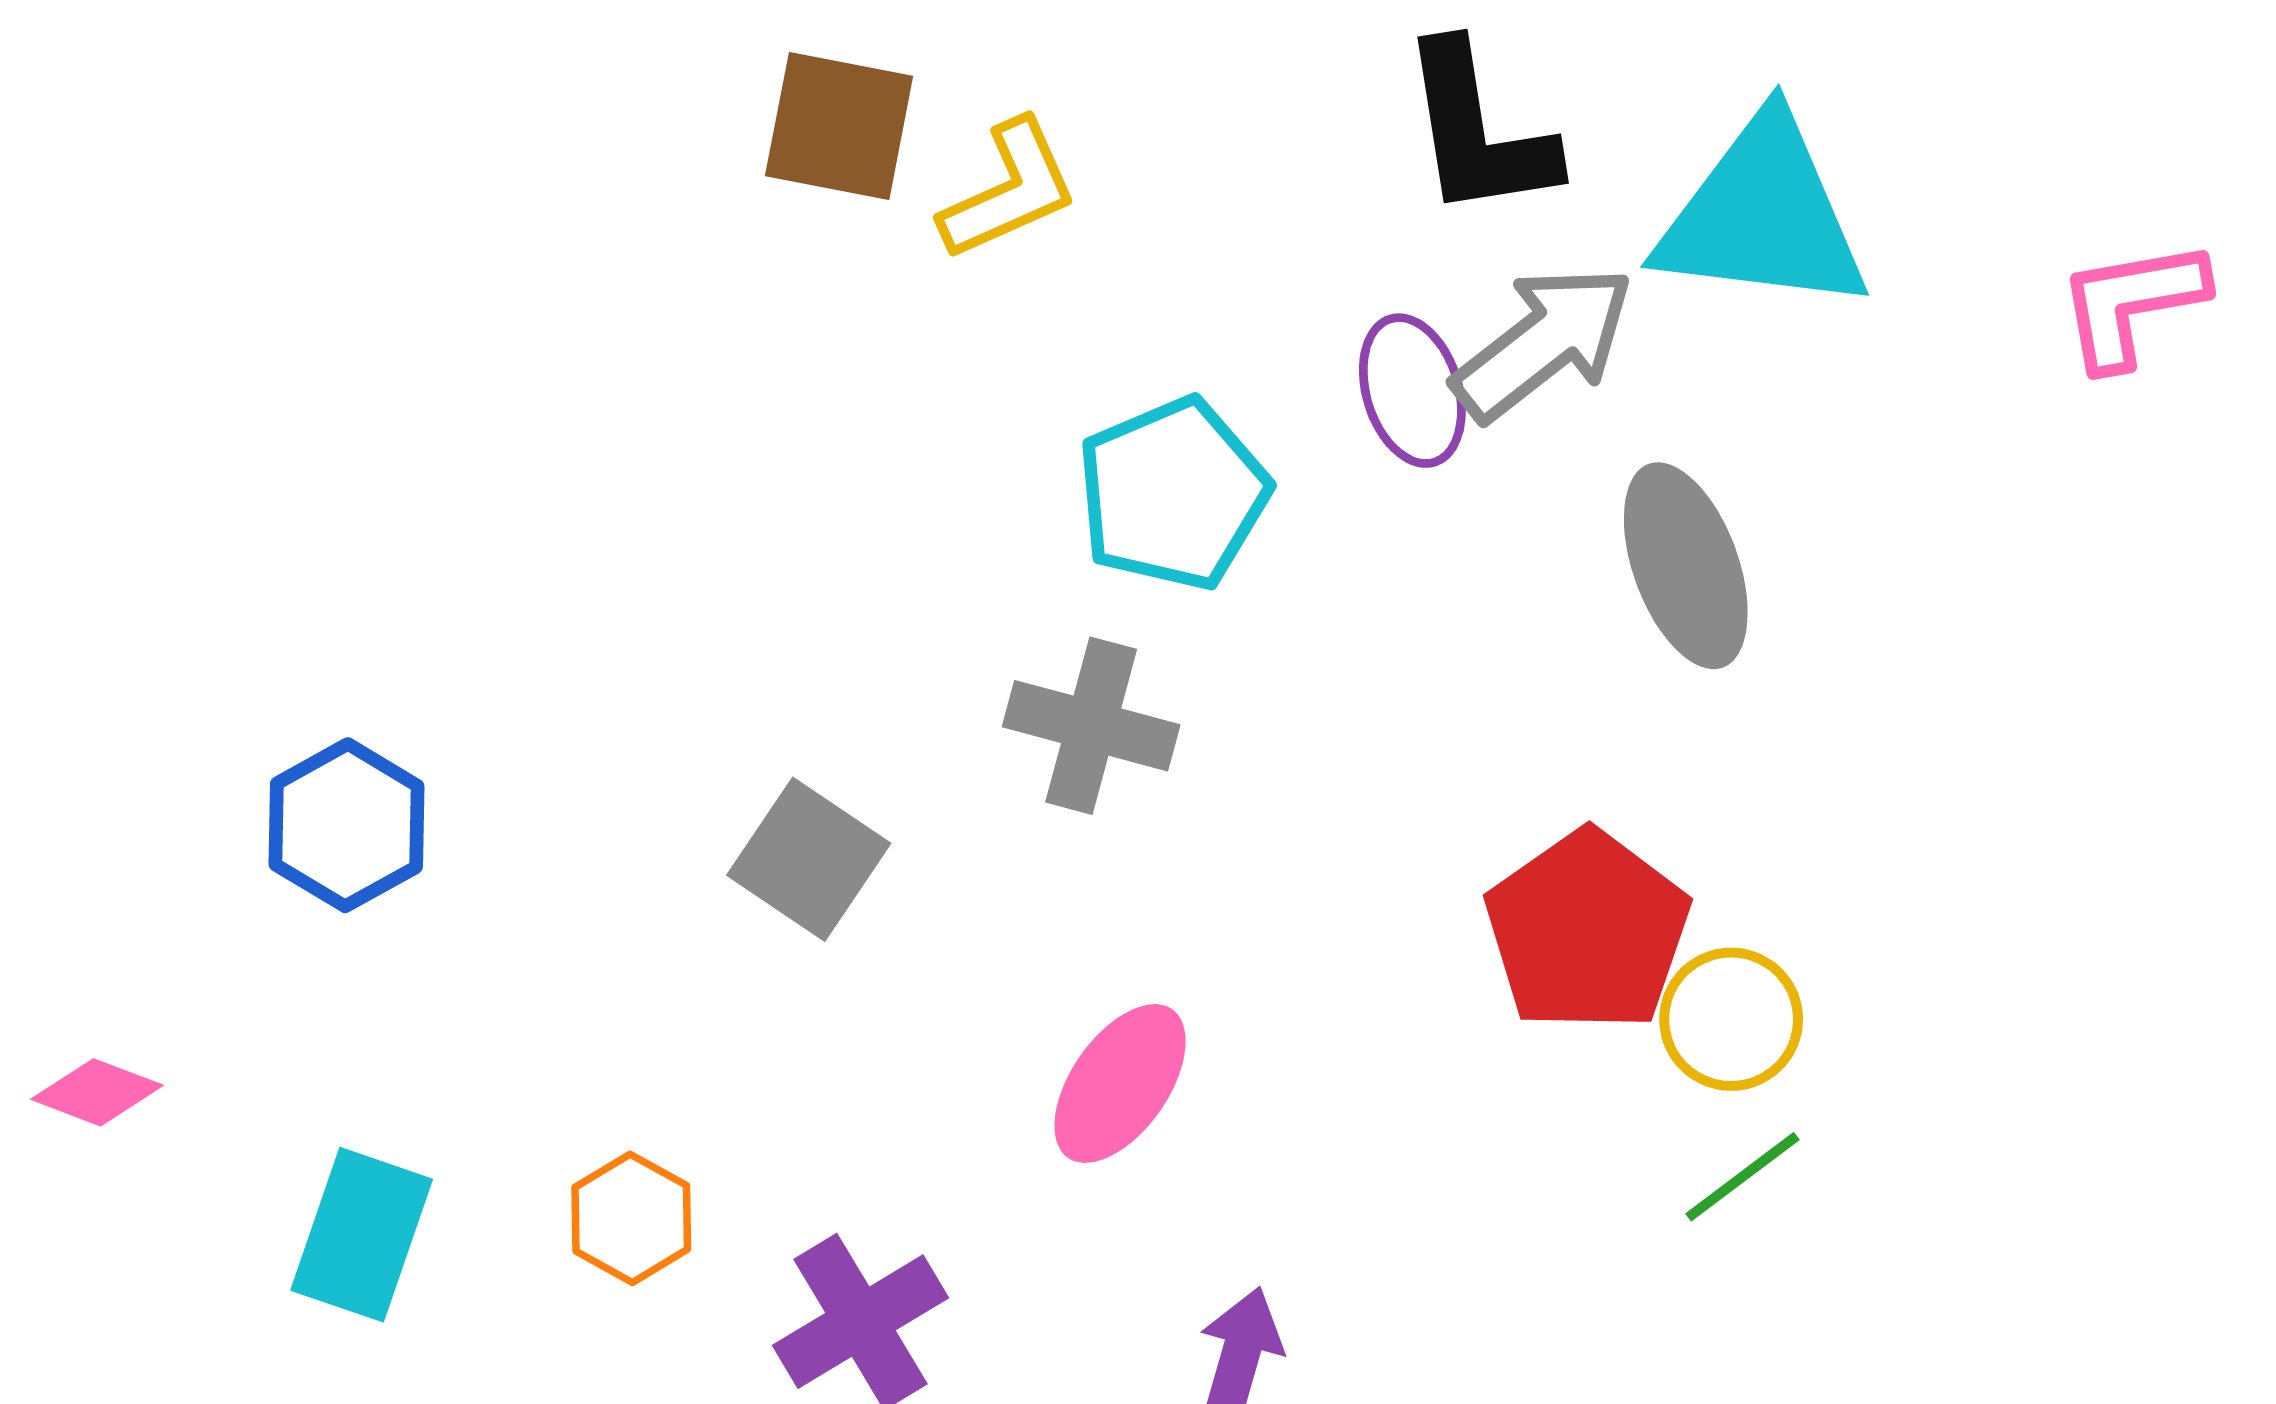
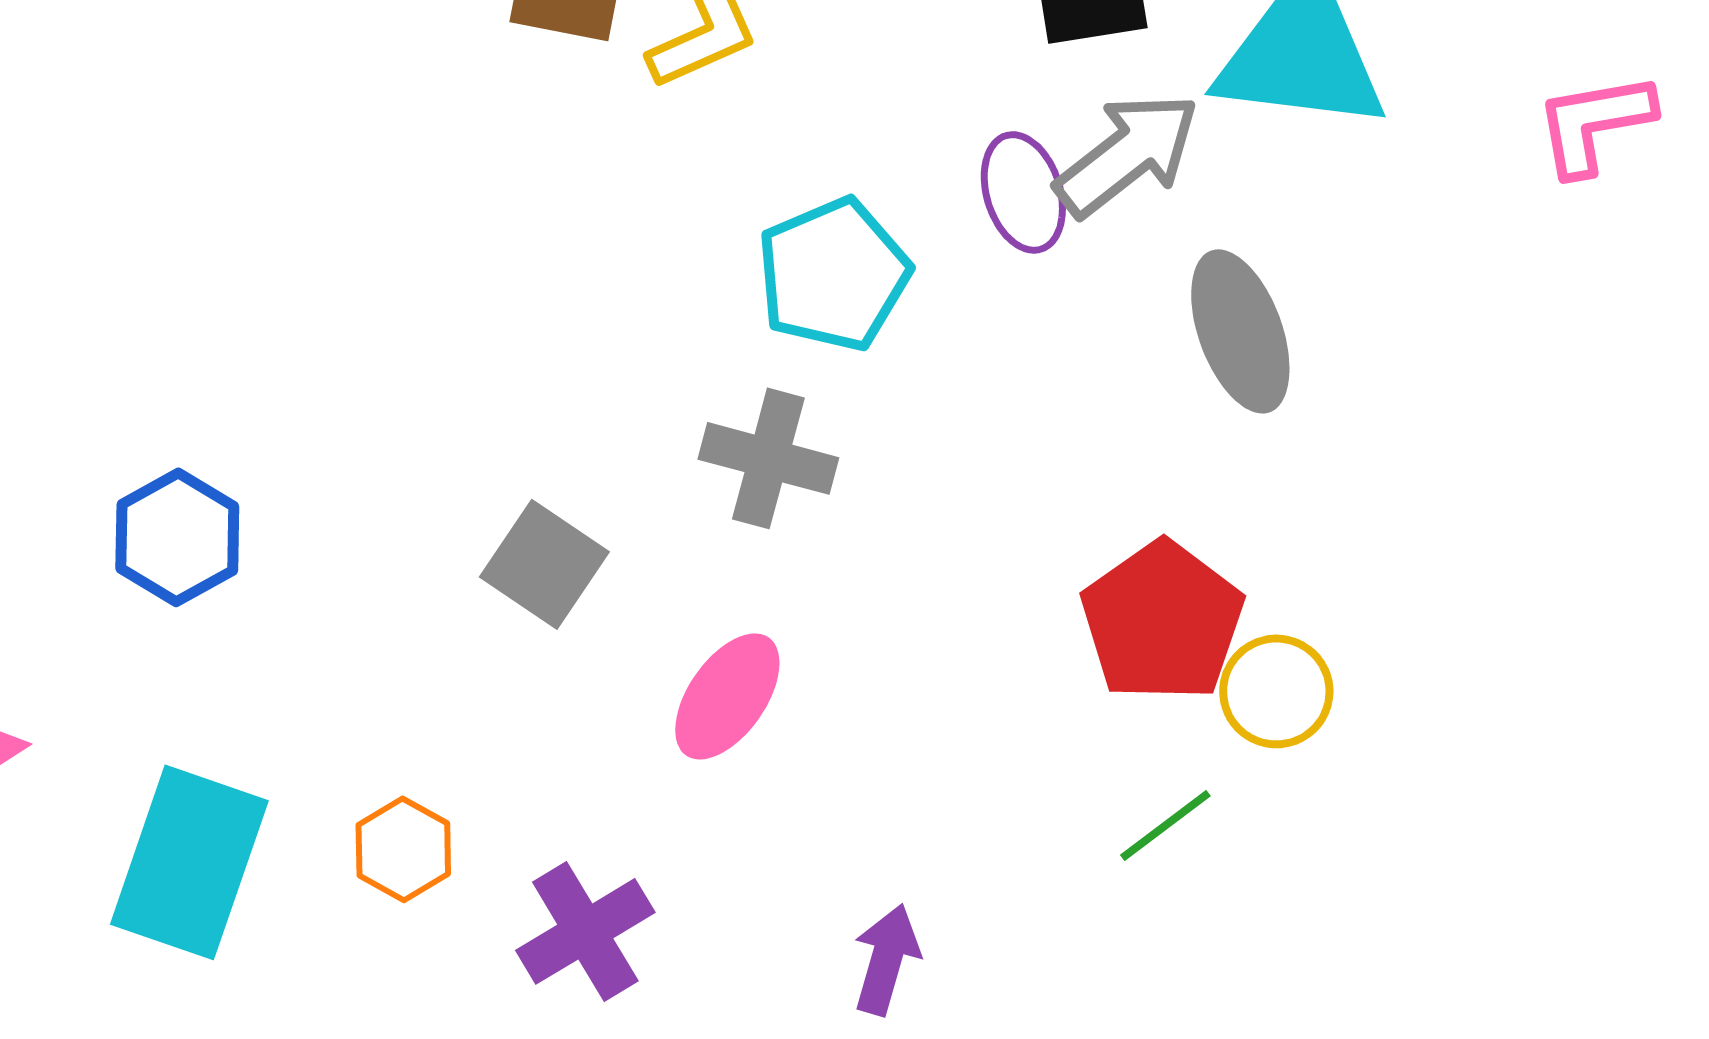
pink ellipse: (1120, 1084) -> (727, 696), moved
green line: (1742, 1177) -> (1165, 825), moved
cyan rectangle: (362, 1235) -> (189, 862), size x1.4

